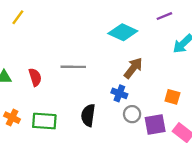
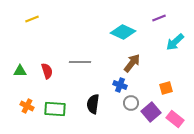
yellow line: (18, 17) -> (32, 19), turned 32
orange square: (172, 97) -> (166, 88), turned -32
purple square: (155, 125) -> (151, 112), turned -30

